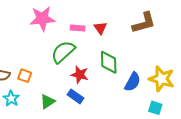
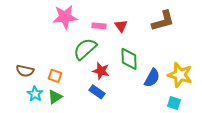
orange square: (25, 76) -> (55, 76), moved
green triangle: (47, 102) -> (55, 97), moved

